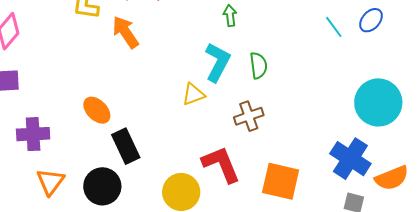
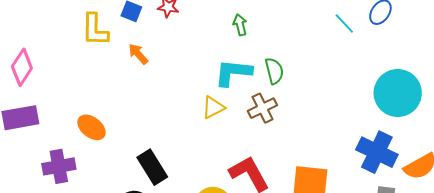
orange arrow: (125, 32) -> (138, 54), size x0.7
cyan L-shape: (218, 62) -> (233, 73), turned -105
orange ellipse: (97, 110) -> (92, 127), moved
brown cross: (249, 116) -> (262, 108), moved

